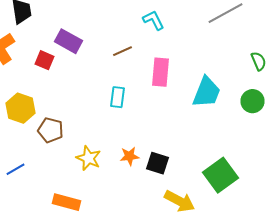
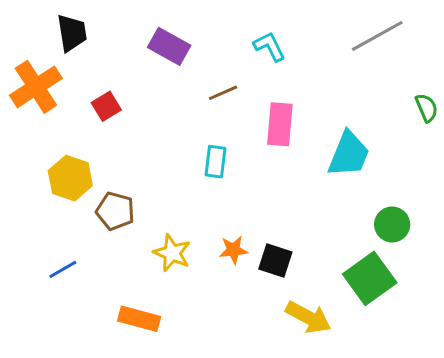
purple rectangle: (68, 41) -> (169, 46), moved
red square: (44, 60) -> (106, 106), turned 36
green circle: (252, 101) -> (392, 224), moved

